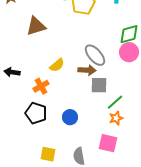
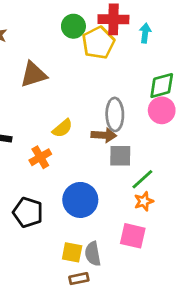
gray ellipse: (95, 55) -> (115, 114), turned 40
black pentagon: (36, 113) -> (28, 212), moved
blue circle: (70, 117) -> (80, 200), size x1.6
yellow square: (48, 154) -> (72, 252), moved

